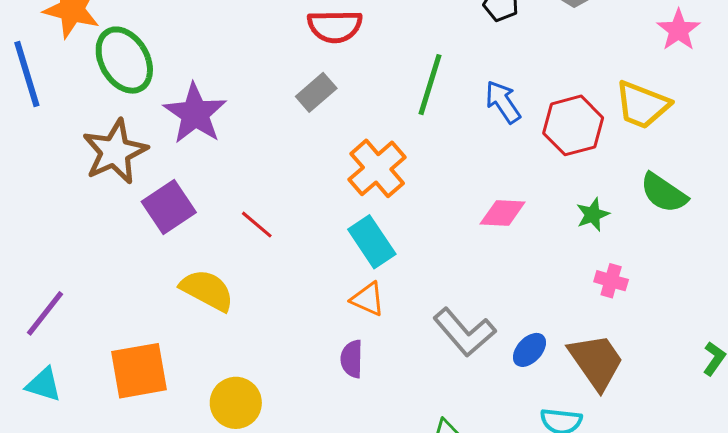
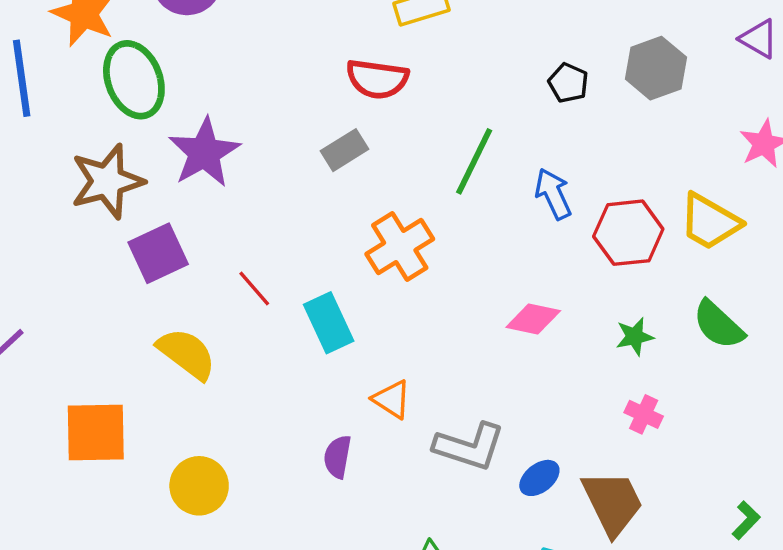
cyan rectangle: (372, 242) -> (329, 323), moved
orange triangle: (368, 299) -> (392, 399), moved
gray L-shape: (464, 332) -> (469, 447), turned -40

